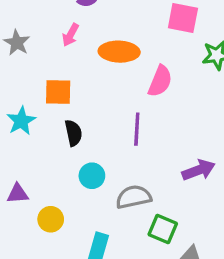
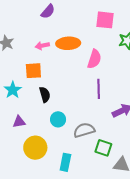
pink arrow: (71, 35) -> (42, 46), moved, turned 56
purple line: (137, 129) -> (99, 89), moved
purple triangle: (18, 194) -> (19, 122), moved
yellow circle: (51, 219) -> (35, 148), size x1.5

